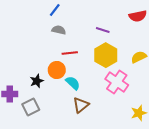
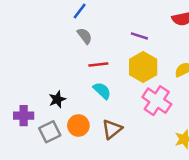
gray semicircle: (59, 30) -> (85, 36), turned 40
orange circle: (57, 70) -> (78, 125), moved
cyan semicircle: (73, 83) -> (102, 91), moved

